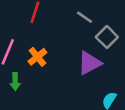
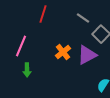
orange cross: (37, 57) -> (63, 52), moved

